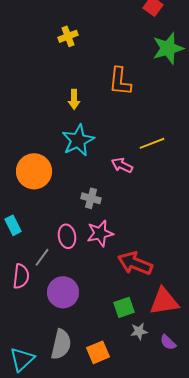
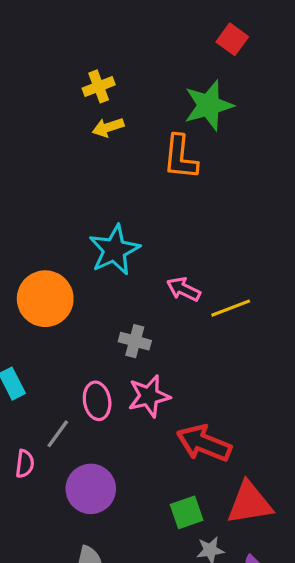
green star: (168, 48) -> (209, 105), moved
yellow arrow: (74, 99) -> (108, 127), moved, turned 72
yellow line: (152, 143) -> (231, 308), moved
pink semicircle: (21, 276) -> (25, 464), size x0.7

